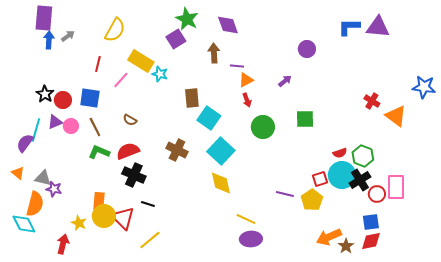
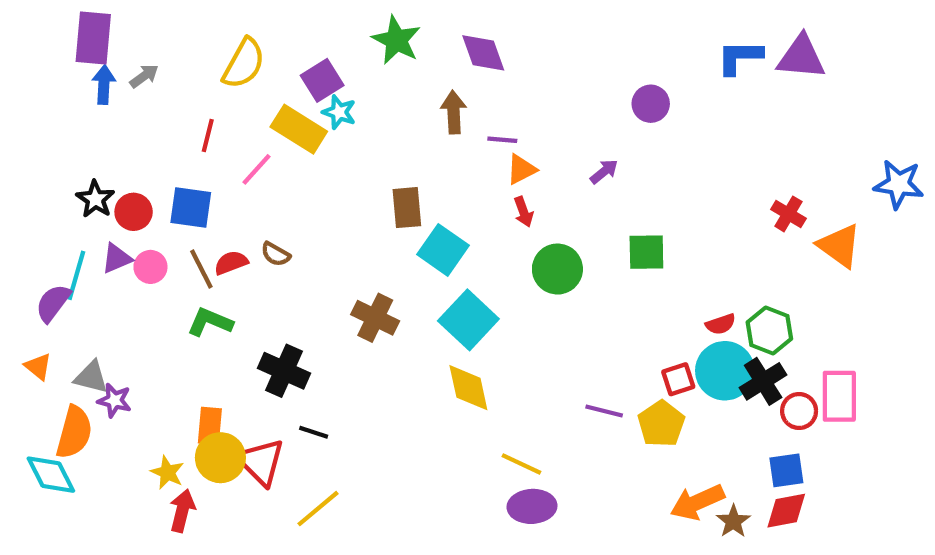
purple square: (176, 39) -> (322, 80), moved
cyan star: (160, 74) -> (339, 112), moved
red semicircle: (128, 151) -> (231, 263), moved, size x0.7
red arrow: (63, 244) -> (182, 511), moved

